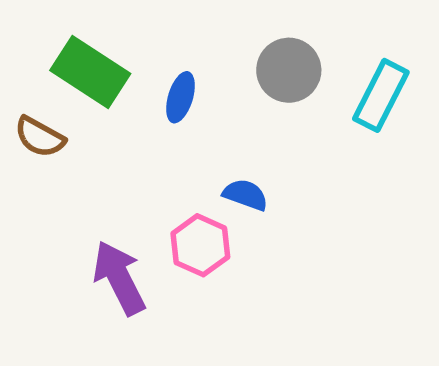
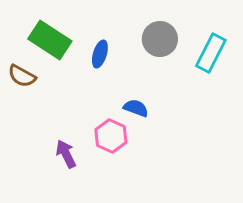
purple arrow: (119, 278) -> (66, 154), size x0.7

